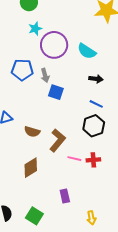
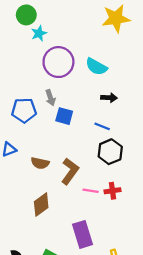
cyan star: (35, 29) -> (39, 33), moved
blue pentagon: (22, 70) -> (24, 110), moved
blue line: (96, 104) -> (102, 126), moved
purple rectangle: (65, 196) -> (83, 234), size x1.6

